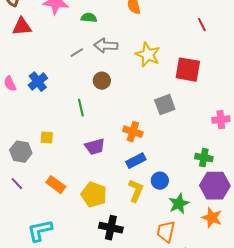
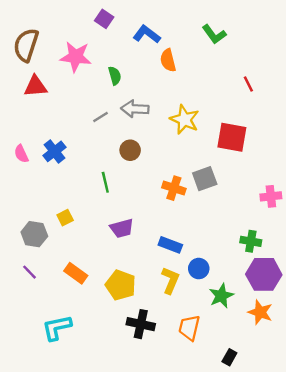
green semicircle: (89, 18) -> (115, 76), turned 70
orange cross: (133, 132) -> (174, 188), moved
yellow square: (47, 138) -> (65, 218), turned -32
blue rectangle: (136, 161) -> (170, 245), turned 48
orange trapezoid: (166, 232) -> (189, 328), moved

